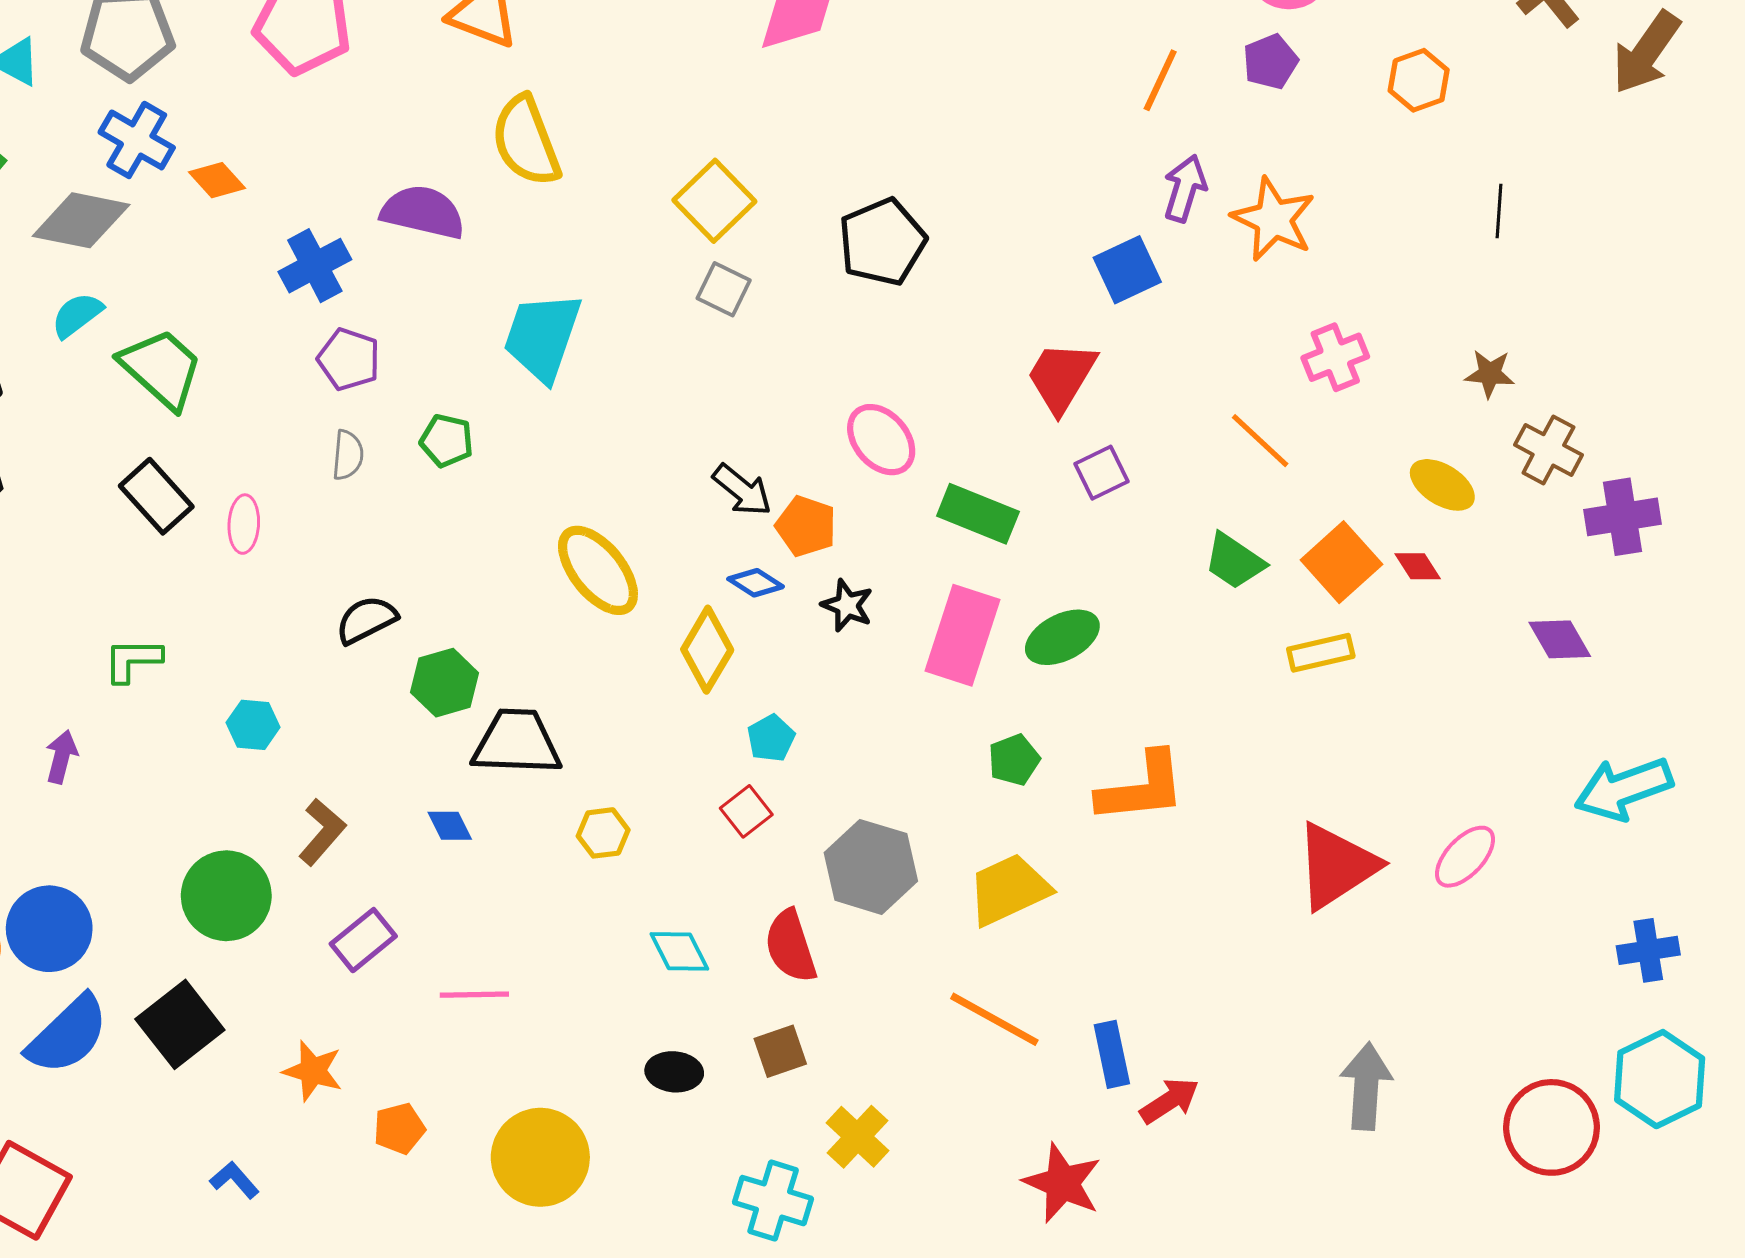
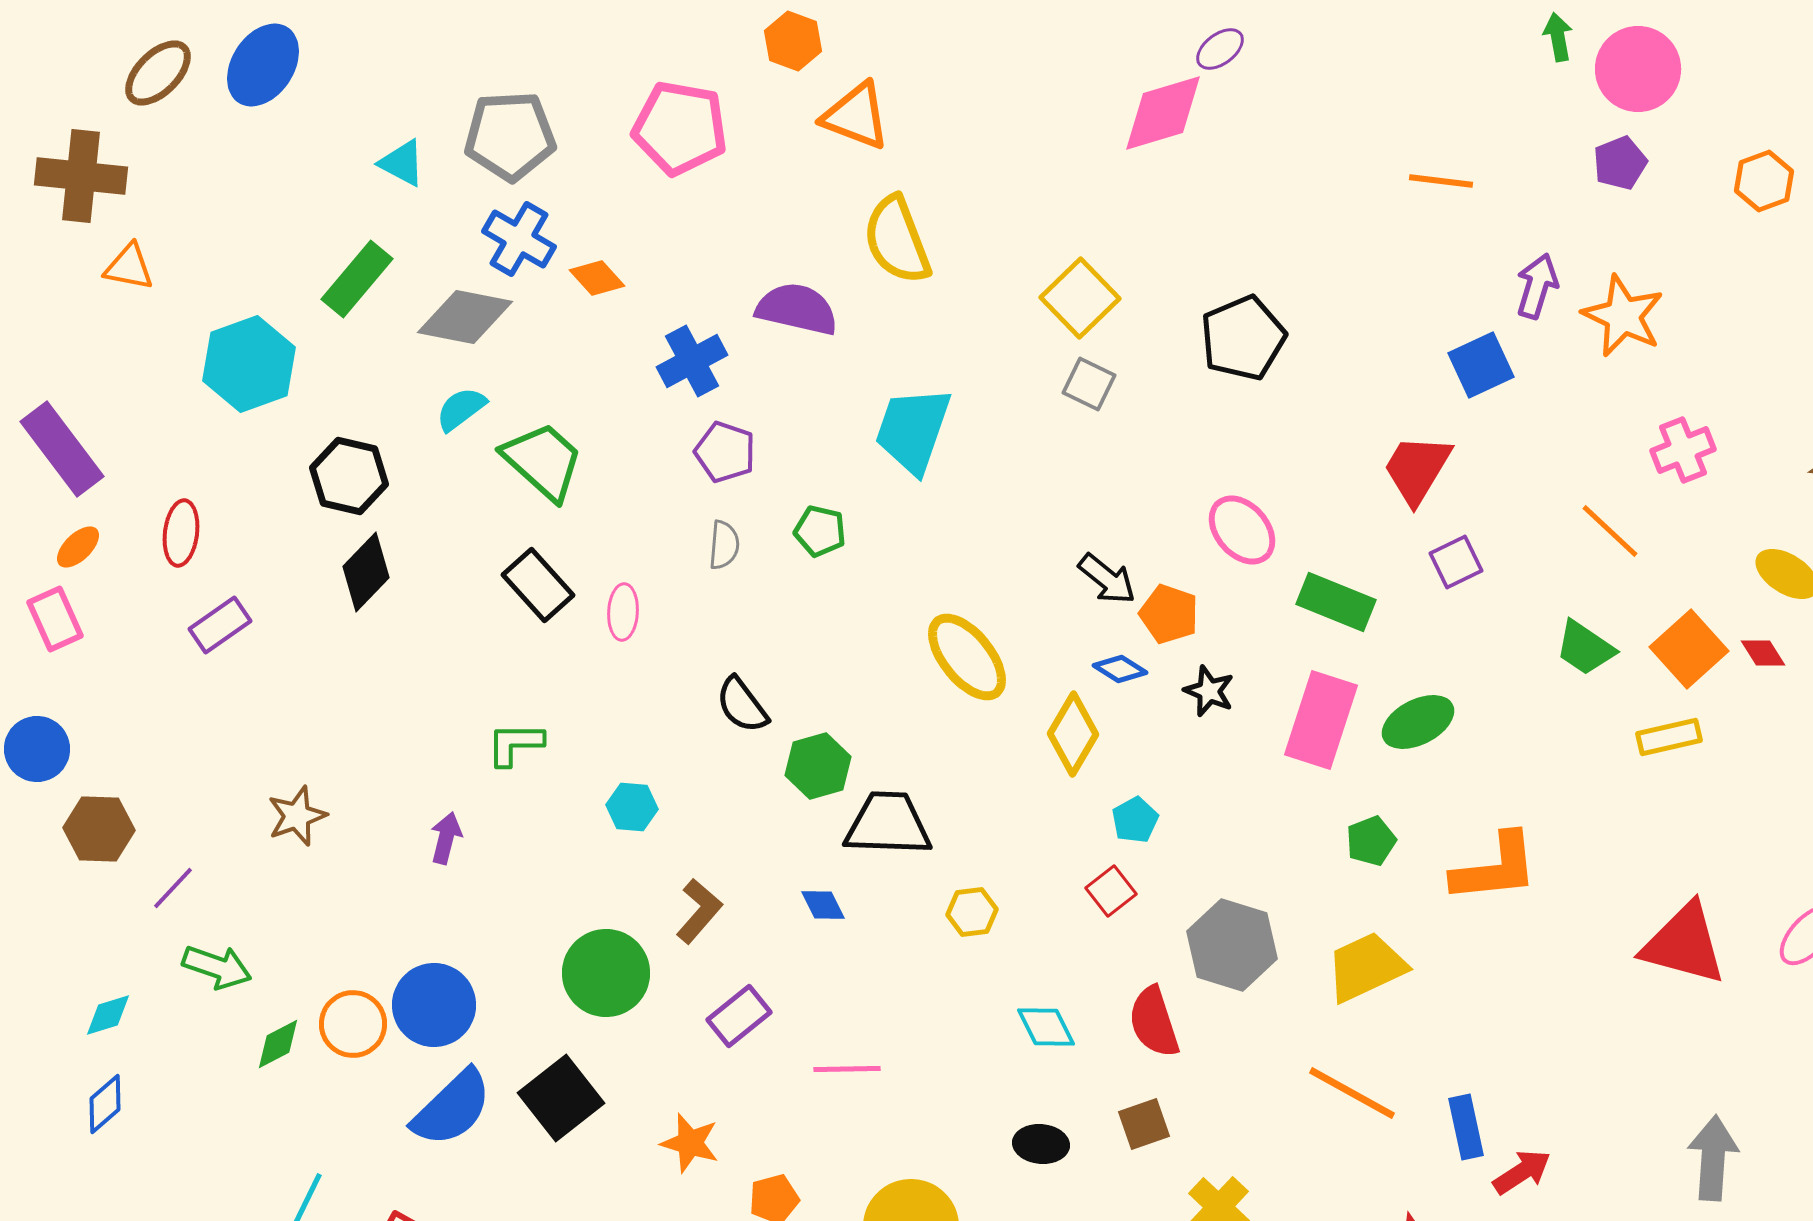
orange line: (1160, 80) -> (1441, 181), moved, turned 72
black semicircle: (366, 620) -> (742, 705), turned -100
red triangle: (1336, 866) -> (1684, 944), turned 48

